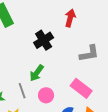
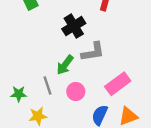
gray L-shape: (89, 53) -> (93, 52), moved
pink rectangle: (81, 88) -> (118, 84), turned -75

